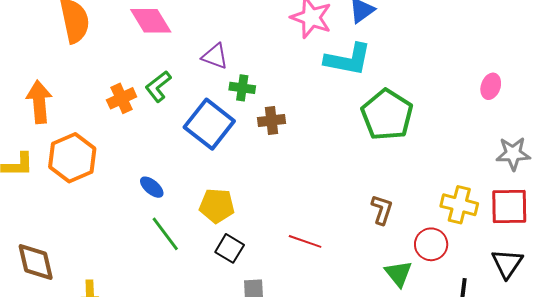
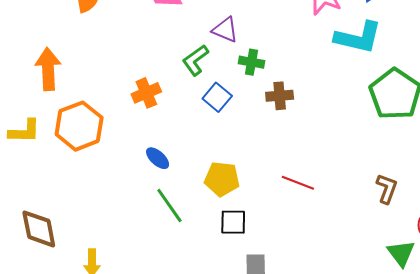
green L-shape: (158, 86) -> (195, 60), moved
orange cross: (122, 98) -> (146, 93), moved
blue square: (209, 124) -> (217, 97), size x0.6
red line: (305, 241) -> (298, 183), moved
black square: (230, 248) -> (233, 222), turned -32

